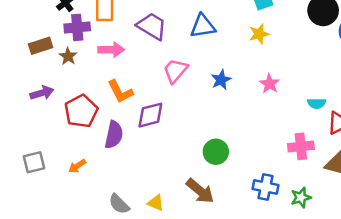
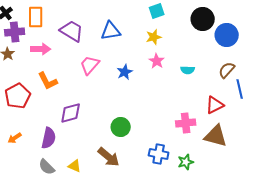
pink star: (269, 84) -> (157, 61), moved
cyan semicircle: (317, 103) -> (188, 70), moved
purple diamond: (150, 115) -> (71, 113), moved
purple semicircle: (114, 135) -> (49, 138), moved

